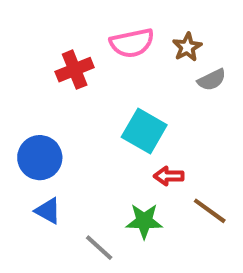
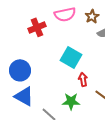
red arrow: (169, 176) -> (83, 79), turned 80
blue triangle: (48, 211) -> (24, 96), size x1.5

